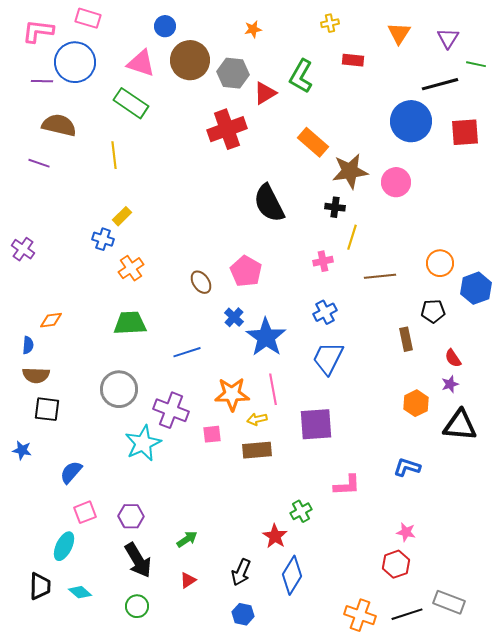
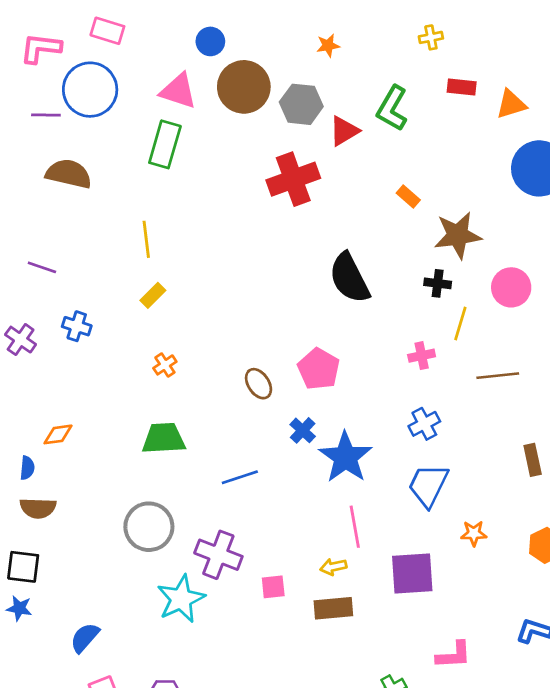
orange triangle: (399, 33) -> (511, 104), moved, turned 40
green rectangle: (131, 103) -> (165, 144), turned 72
orange rectangle: (313, 142) -> (408, 197), size x0.6
yellow line: (114, 155) -> (146, 239), moved
purple line: (39, 163) -> (42, 267), moved
pink circle: (396, 182) -> (511, 287), moved
blue cross: (103, 239) -> (77, 326), moved
orange cross: (131, 268) -> (165, 365), size x0.7
orange star: (232, 394) -> (474, 533), moved, size x0.6
black square: (47, 409) -> (23, 567), moved

